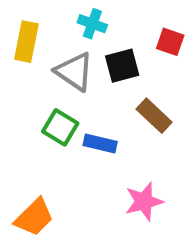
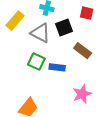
yellow rectangle: (26, 42) -> (15, 21), turned 36

